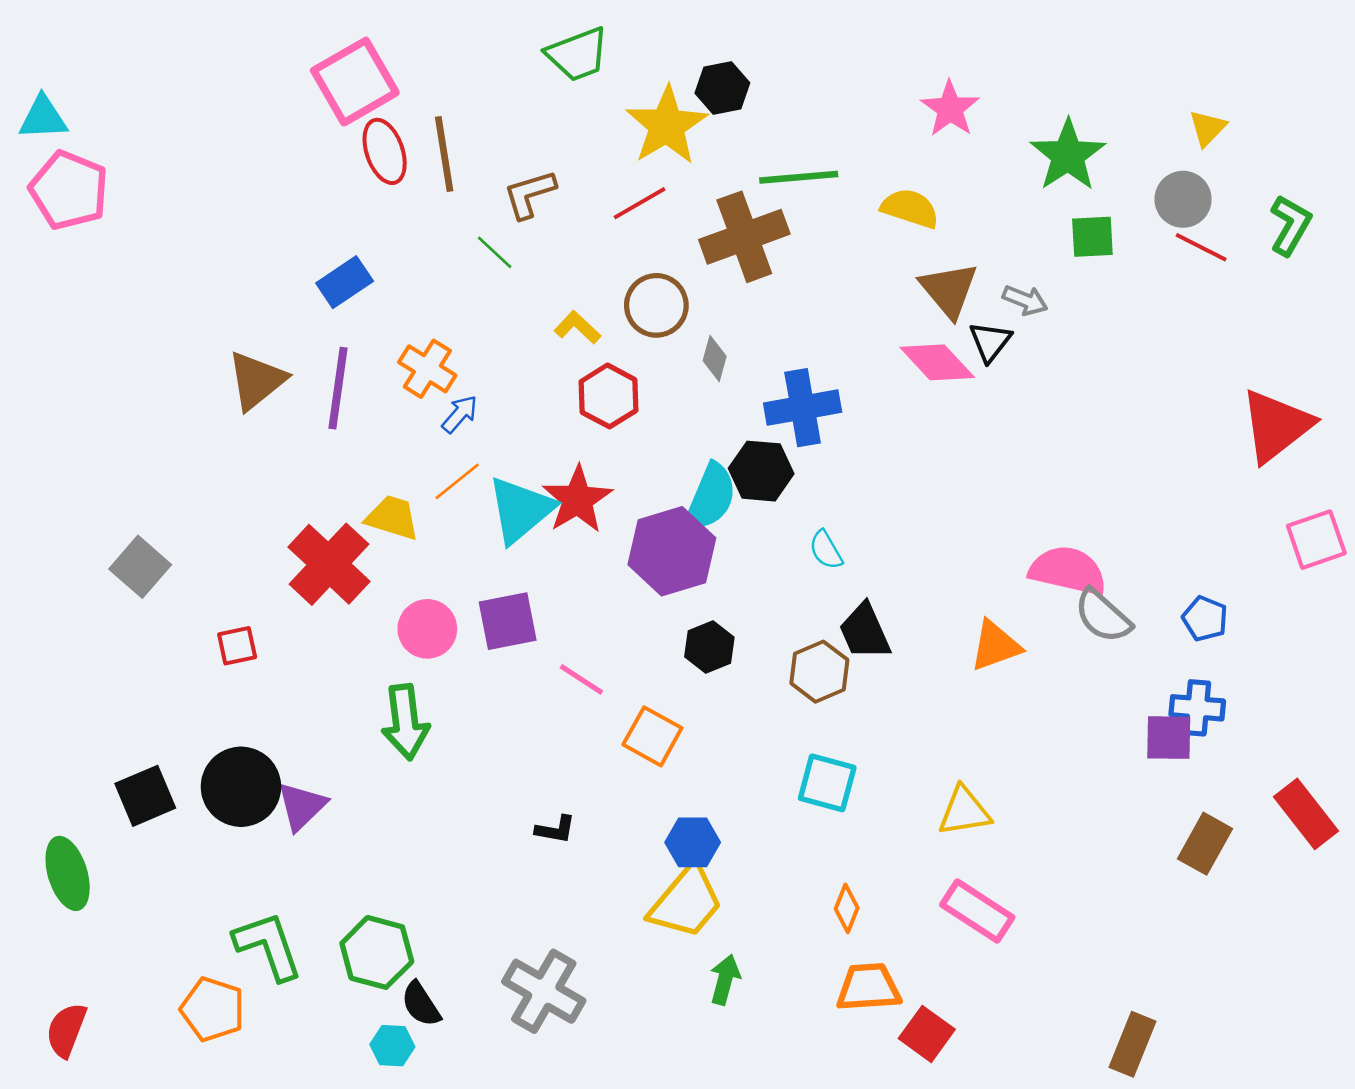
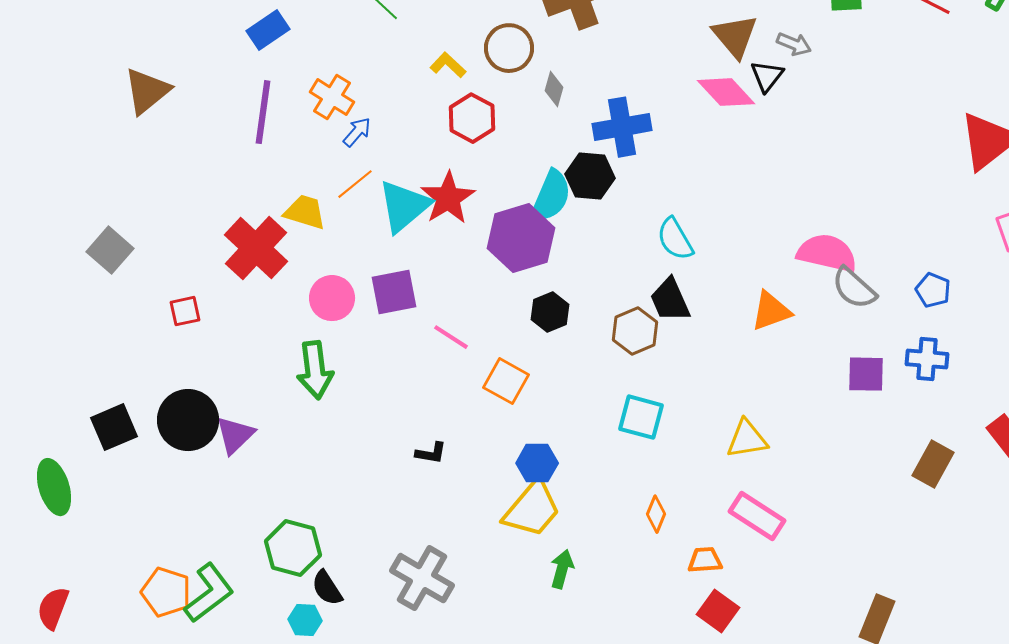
brown triangle: (257, 380) -> (147, 91), moved
cyan semicircle: (826, 550) -> (675, 239), moved, size x1.4
purple square: (1169, 738) -> (866, 374), moved
green L-shape: (268, 946) -> (209, 593), moved, turned 72
orange trapezoid: (869, 987) -> (705, 560), moved, size x0.7

